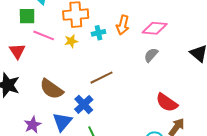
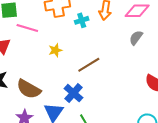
yellow star: (71, 41) -> (55, 50), moved
brown semicircle: (52, 89) -> (29, 89), moved

